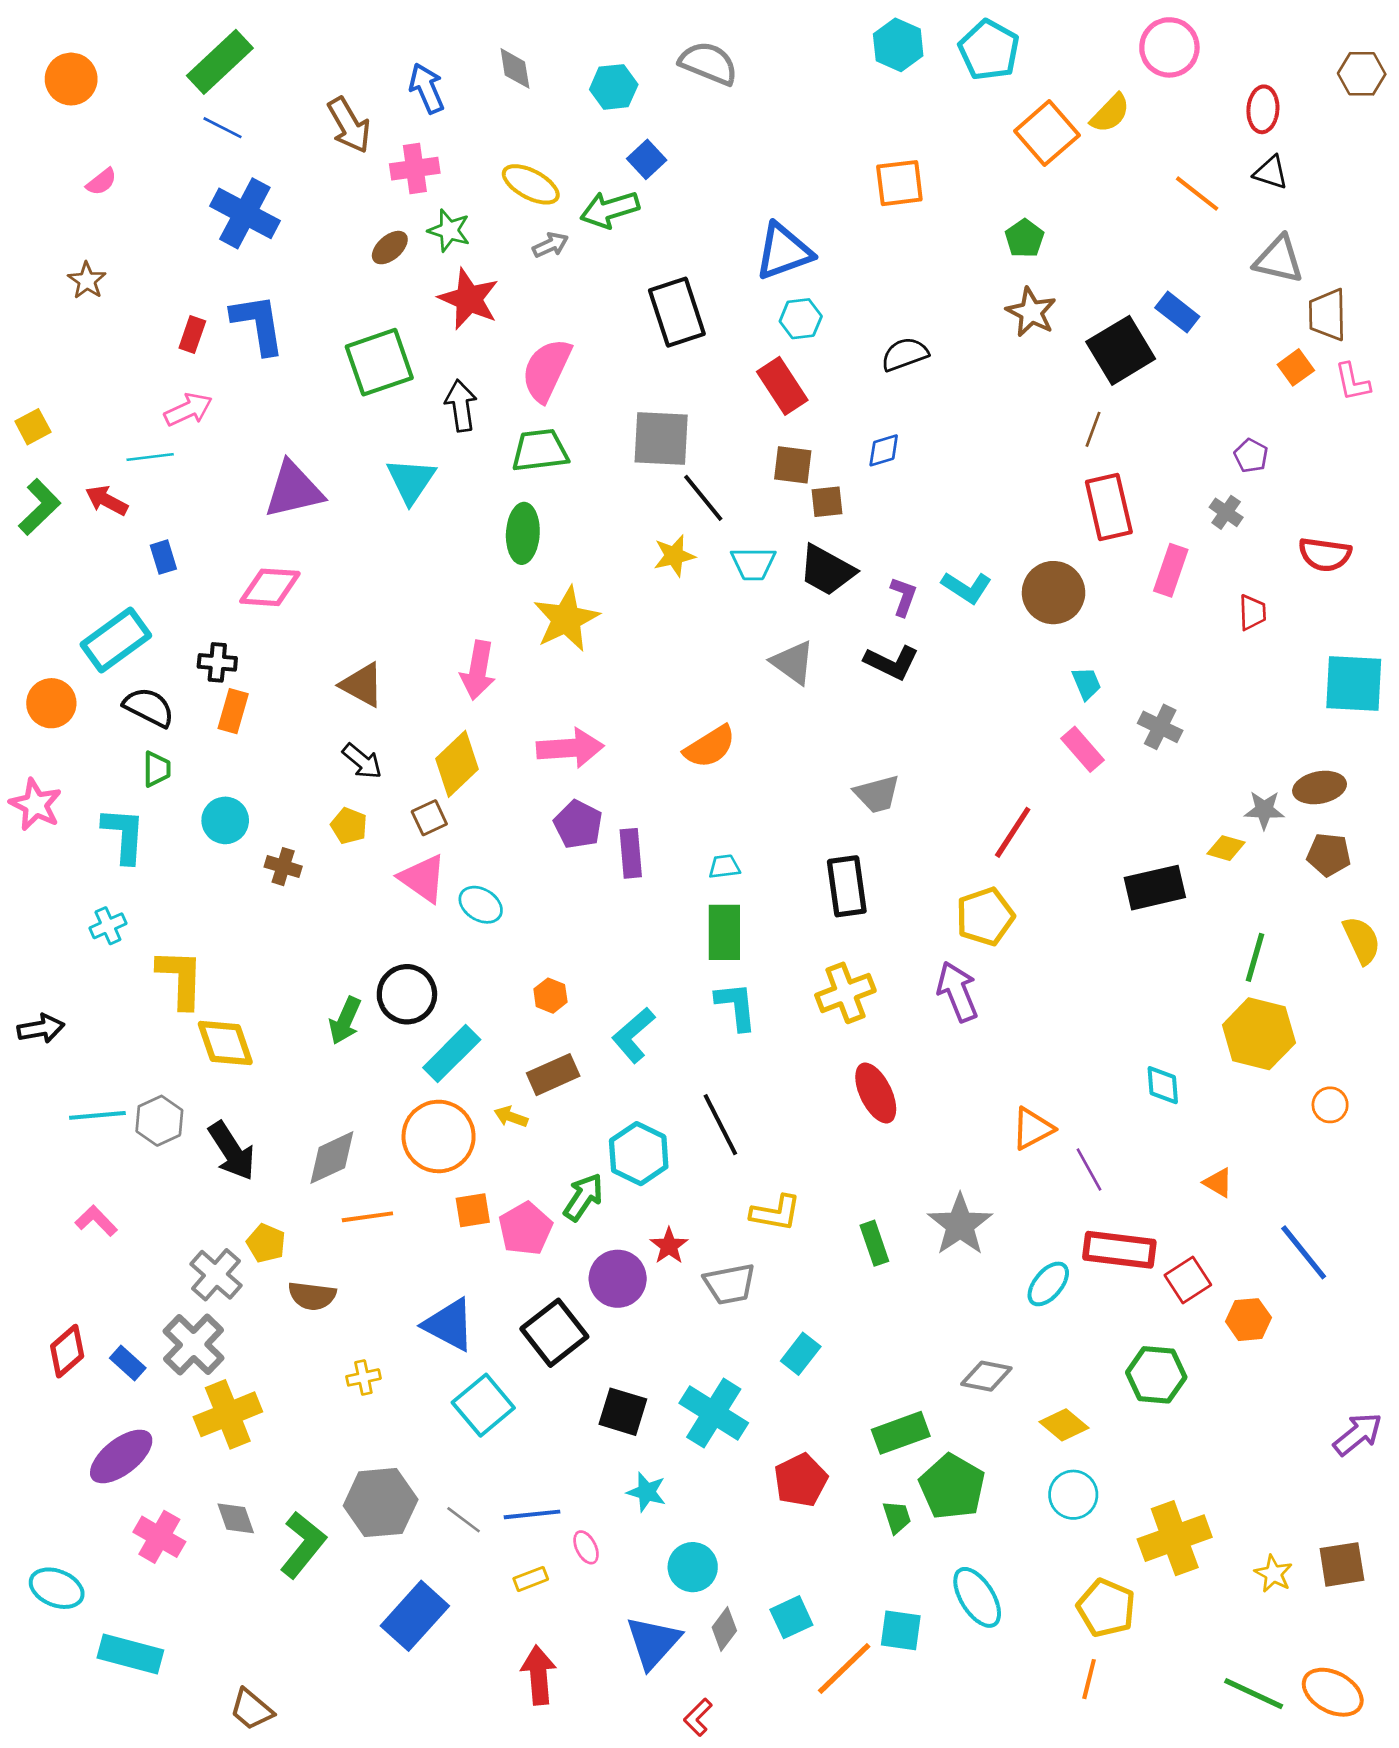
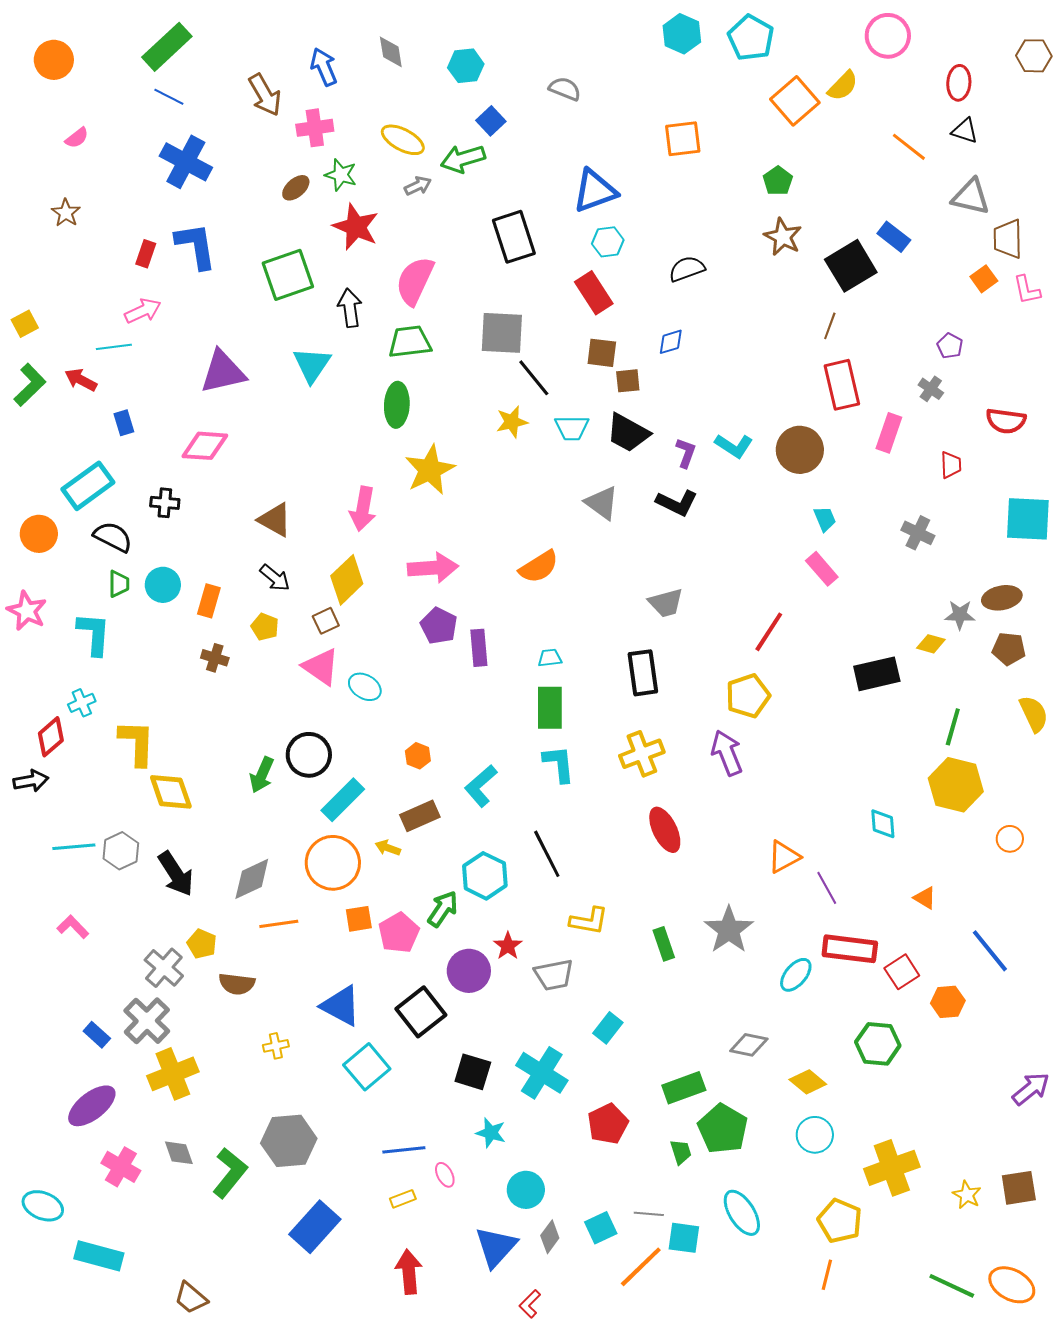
gray semicircle: (708, 63) -> (565, 89), moved, size x0.7
orange rectangle: (233, 711) -> (209, 601), moved
gray cross: (1160, 727) -> (918, 533), moved
cyan circle: (225, 820) -> (163, 585), moved
red diamond: (67, 1351) -> (51, 737), moved
gray line: (464, 1520) -> (649, 1214), moved, turned -32

